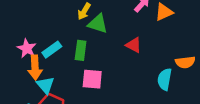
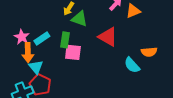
red triangle: (134, 45) -> (108, 37), size x1.5
pink square: (92, 79) -> (73, 52), moved
cyan semicircle: (165, 79) -> (132, 65), turned -54

